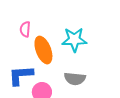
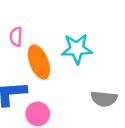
gray semicircle: (75, 79) -> (104, 99), moved

